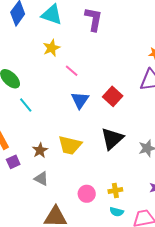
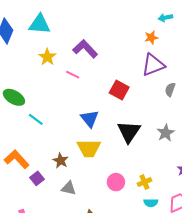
purple L-shape: (94, 19) -> (85, 49), moved, turned -40
blue triangle: (80, 100) -> (90, 119), moved
pink circle: (87, 194) -> (116, 182), moved

